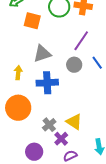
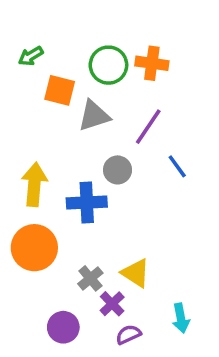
gray triangle: (42, 54) -> (94, 116), moved
gray circle: (74, 65) -> (118, 170), moved
yellow arrow: (18, 73) -> (34, 184), size x1.6

